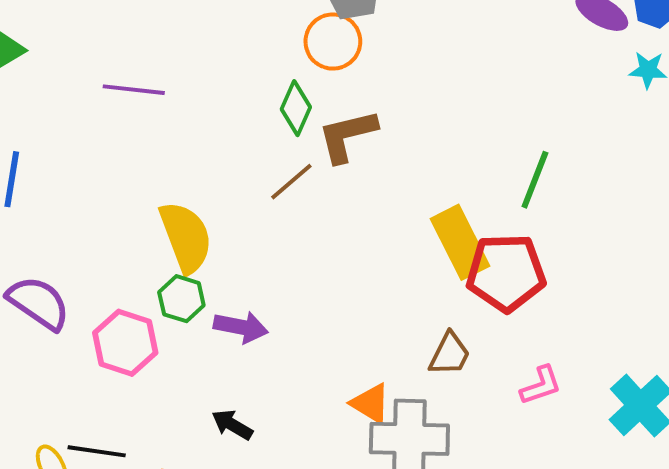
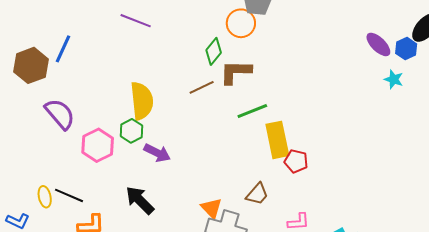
green line: (535, 180) -> (252, 111), moved, turned 32
red pentagon: (506, 273) -> (296, 161), size x0.6
black arrow: (232, 425) -> (140, 200), size x1.5

